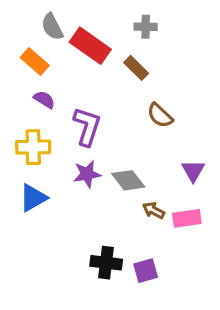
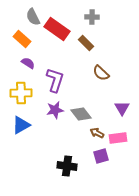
purple square: (146, 271) -> (101, 156), moved

